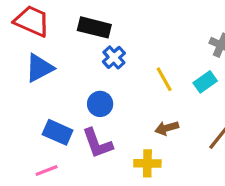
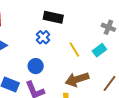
black rectangle: (94, 27) -> (53, 17), moved
brown arrow: (167, 128) -> (77, 79), size x1.6

